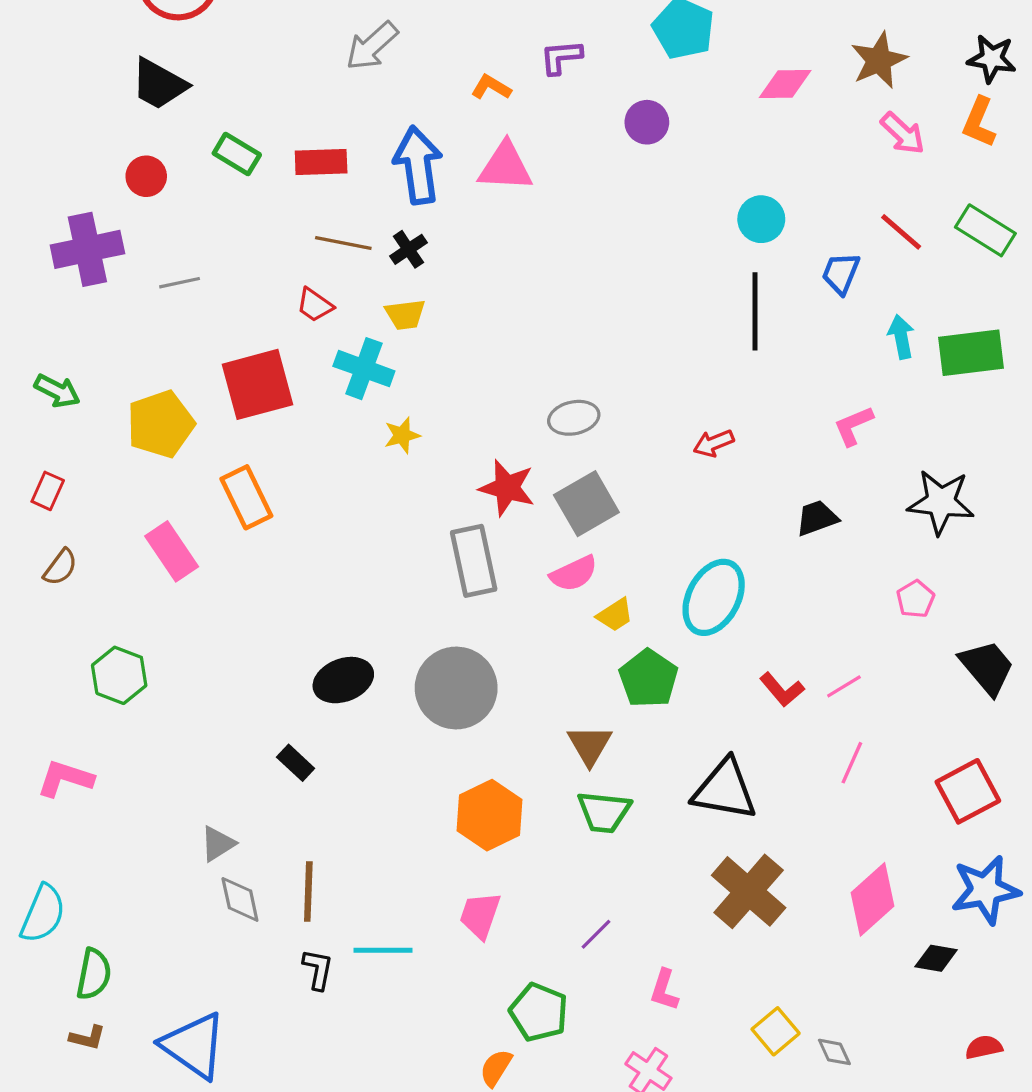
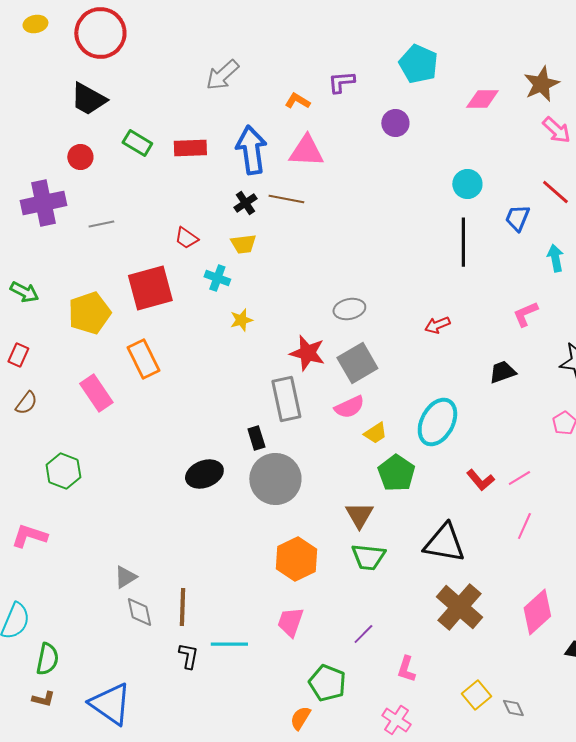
brown line: (343, 243) -> (286, 199), moved
cyan cross: (364, 369) -> (217, 278), size x0.7
black rectangle: (296, 763) -> (256, 438), moved, turned 30

